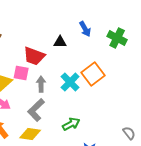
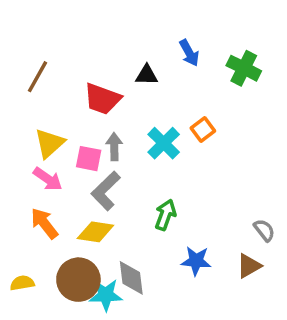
pink square: (21, 73) -> (89, 159), moved
orange square: (93, 74) -> (203, 130), size x0.6
green arrow: (71, 124) -> (165, 215), turned -42

